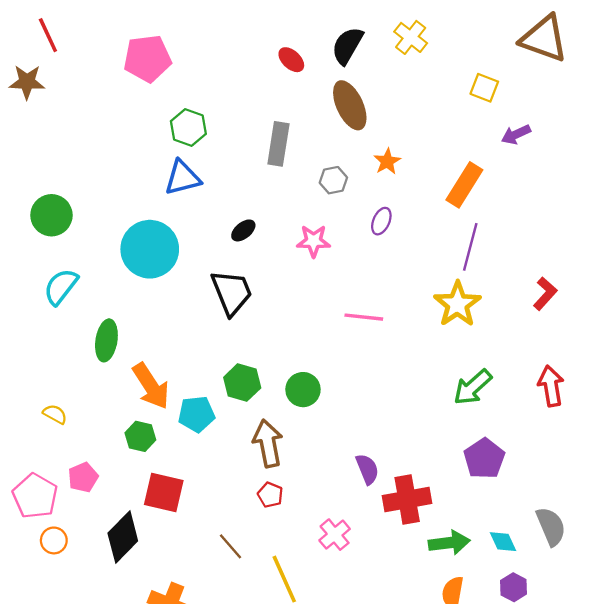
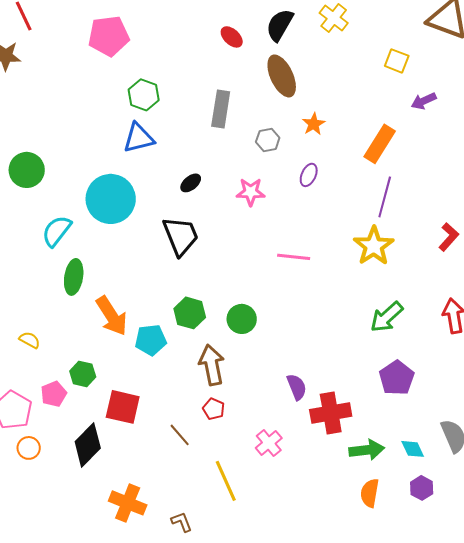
cyan semicircle: (61, 287) -> (57, 231), moved
green hexagon: (140, 436) -> (83, 374), moved
brown line: (230, 546) -> (180, 435), moved

